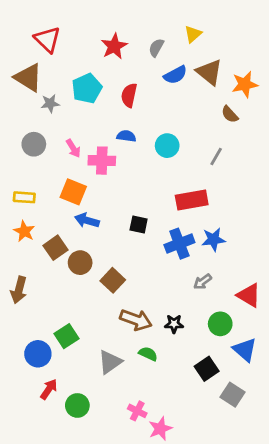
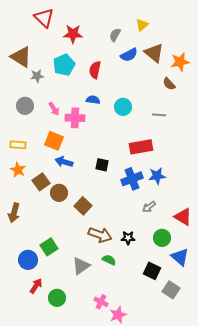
red triangle: (47, 39) -> (44, 18), moved
red star: (114, 46) -> (73, 34), moved, turned 30
gray line: (216, 156) -> (159, 115), turned 64
black square: (207, 369) -> (152, 271), turned -30

